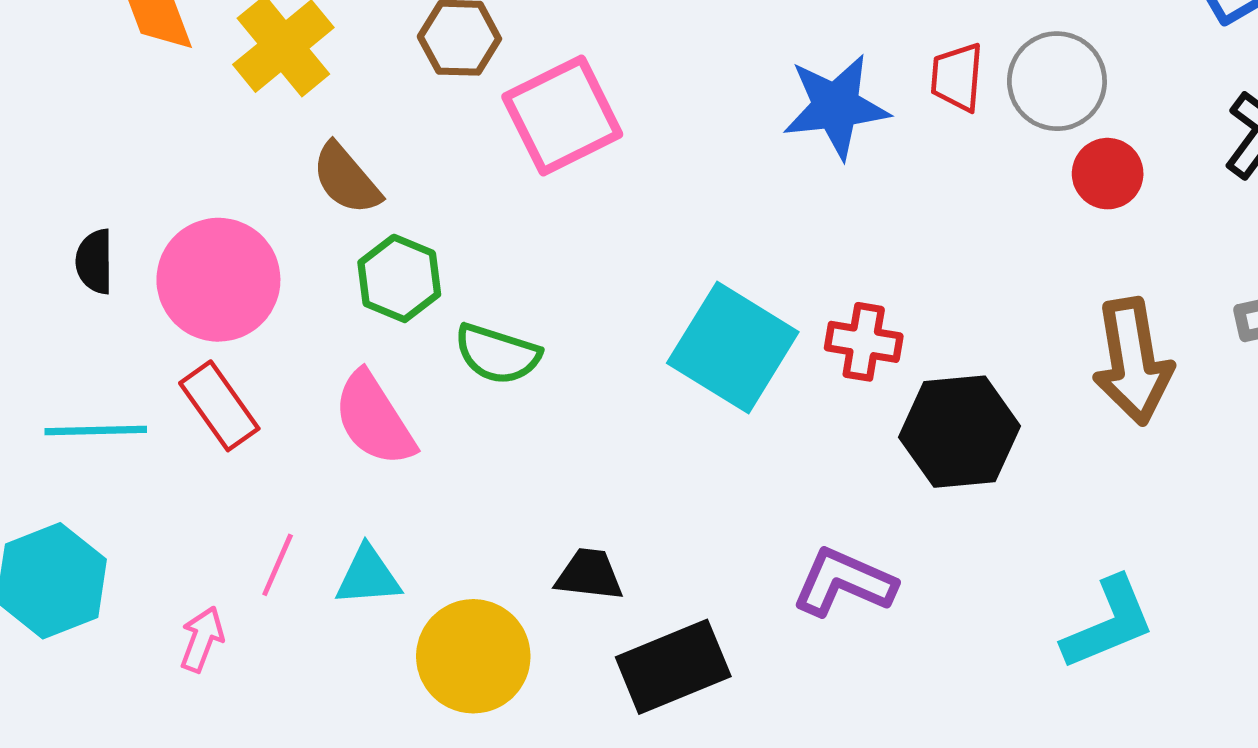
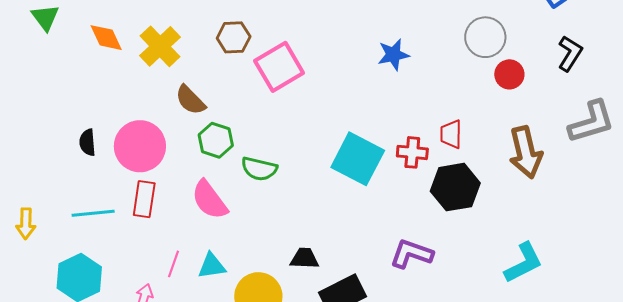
red trapezoid: (957, 77) -> (451, 134), moved
blue star: (836, 106) -> (393, 55), size x0.7
red rectangle: (219, 406) -> (144, 199), turned 48

